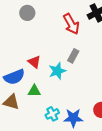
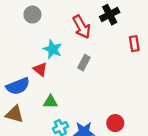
cyan star: (57, 71) -> (53, 49), moved, turned -30
green triangle: (34, 91) -> (50, 102), moved

